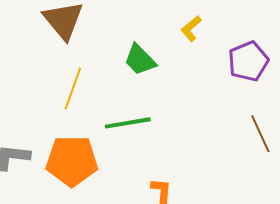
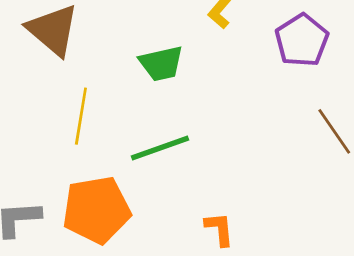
green trapezoid: (140, 60) -> (161, 63), turned -48

